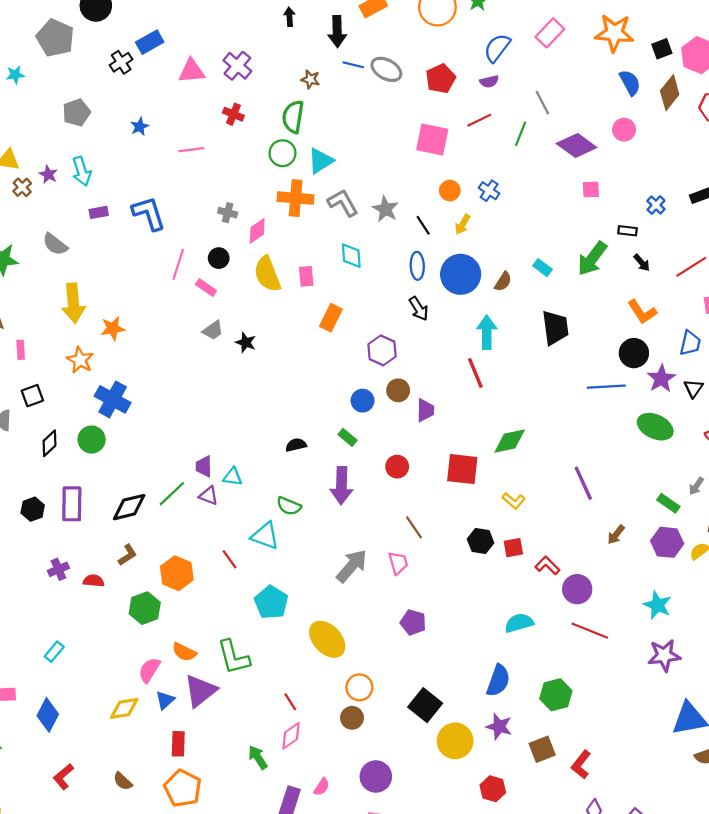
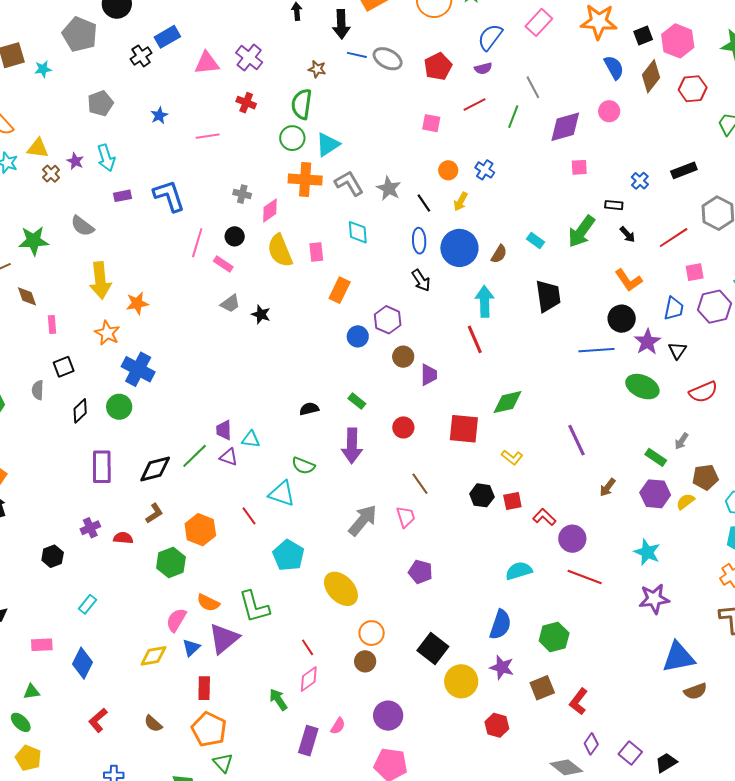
pink square: (432, 139) -> (431, 123), size x0.6
purple diamond: (577, 146) -> (565, 127), turned -51
blue circle: (363, 401) -> (358, 336), moved
black hexagon: (33, 509) -> (53, 556), moved

